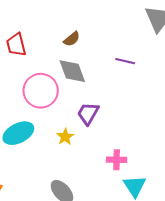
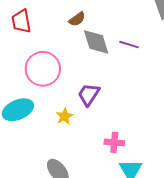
gray diamond: (72, 71) -> (96, 42), moved

